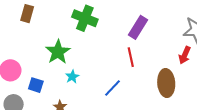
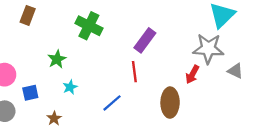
green star: (58, 52) -> (57, 59), size x0.7
blue square: (36, 85) -> (30, 93), turned -35

